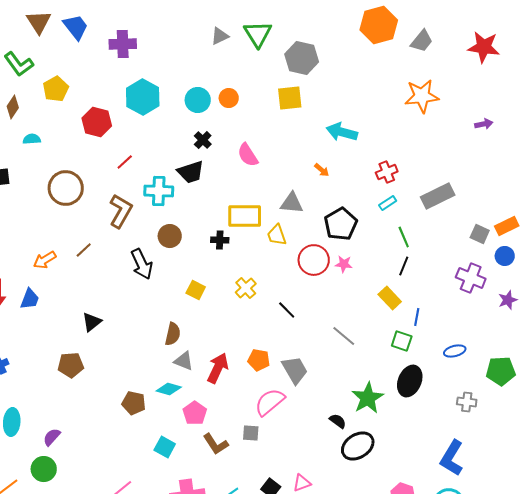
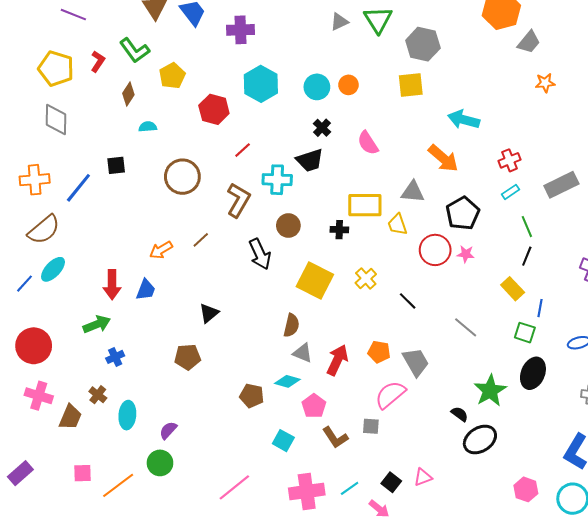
gray trapezoid: (422, 41) -> (529, 42), moved
orange star: (422, 96) -> (545, 83), size x0.6
orange arrow: (322, 170) -> (443, 158), size x2.0
yellow square: (196, 290) -> (315, 281), size x1.8

